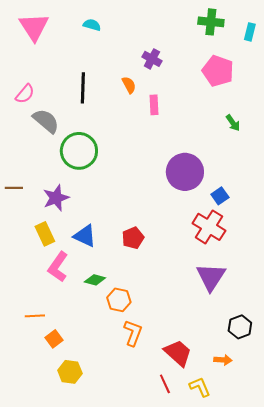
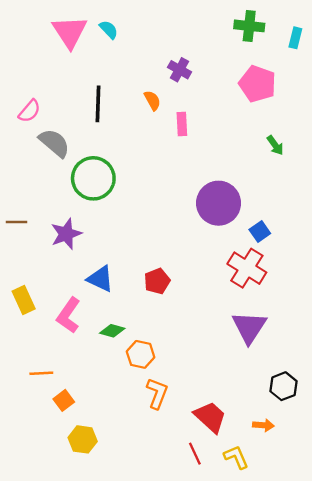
cyan semicircle: (92, 25) -> (109, 30), turned 30
pink triangle: (34, 27) -> (70, 32), moved
yellow rectangle: (45, 234) -> (24, 300), moved

